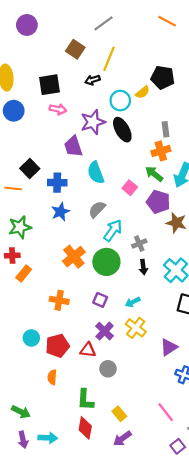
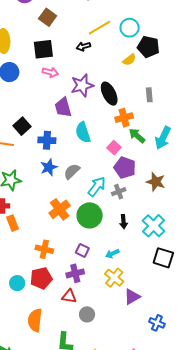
brown square: (75, 49) -> (48, 17), moved
yellow line: (109, 59) -> (100, 28), turned 35
cyan circle: (120, 101) -> (130, 28), moved
orange cross: (161, 151) -> (124, 118), moved
purple pentagon: (158, 202) -> (125, 168), moved
gray semicircle: (97, 209) -> (72, 171), moved
gray cross: (139, 244) -> (119, 192), moved
orange rectangle: (24, 273) -> (12, 223), turned -63
purple cross: (105, 331) -> (75, 273), moved, turned 30
red pentagon: (58, 346) -> (41, 278), moved
purple triangle: (169, 347) -> (132, 297), moved
orange semicircle: (52, 377) -> (35, 320), size x1.6

